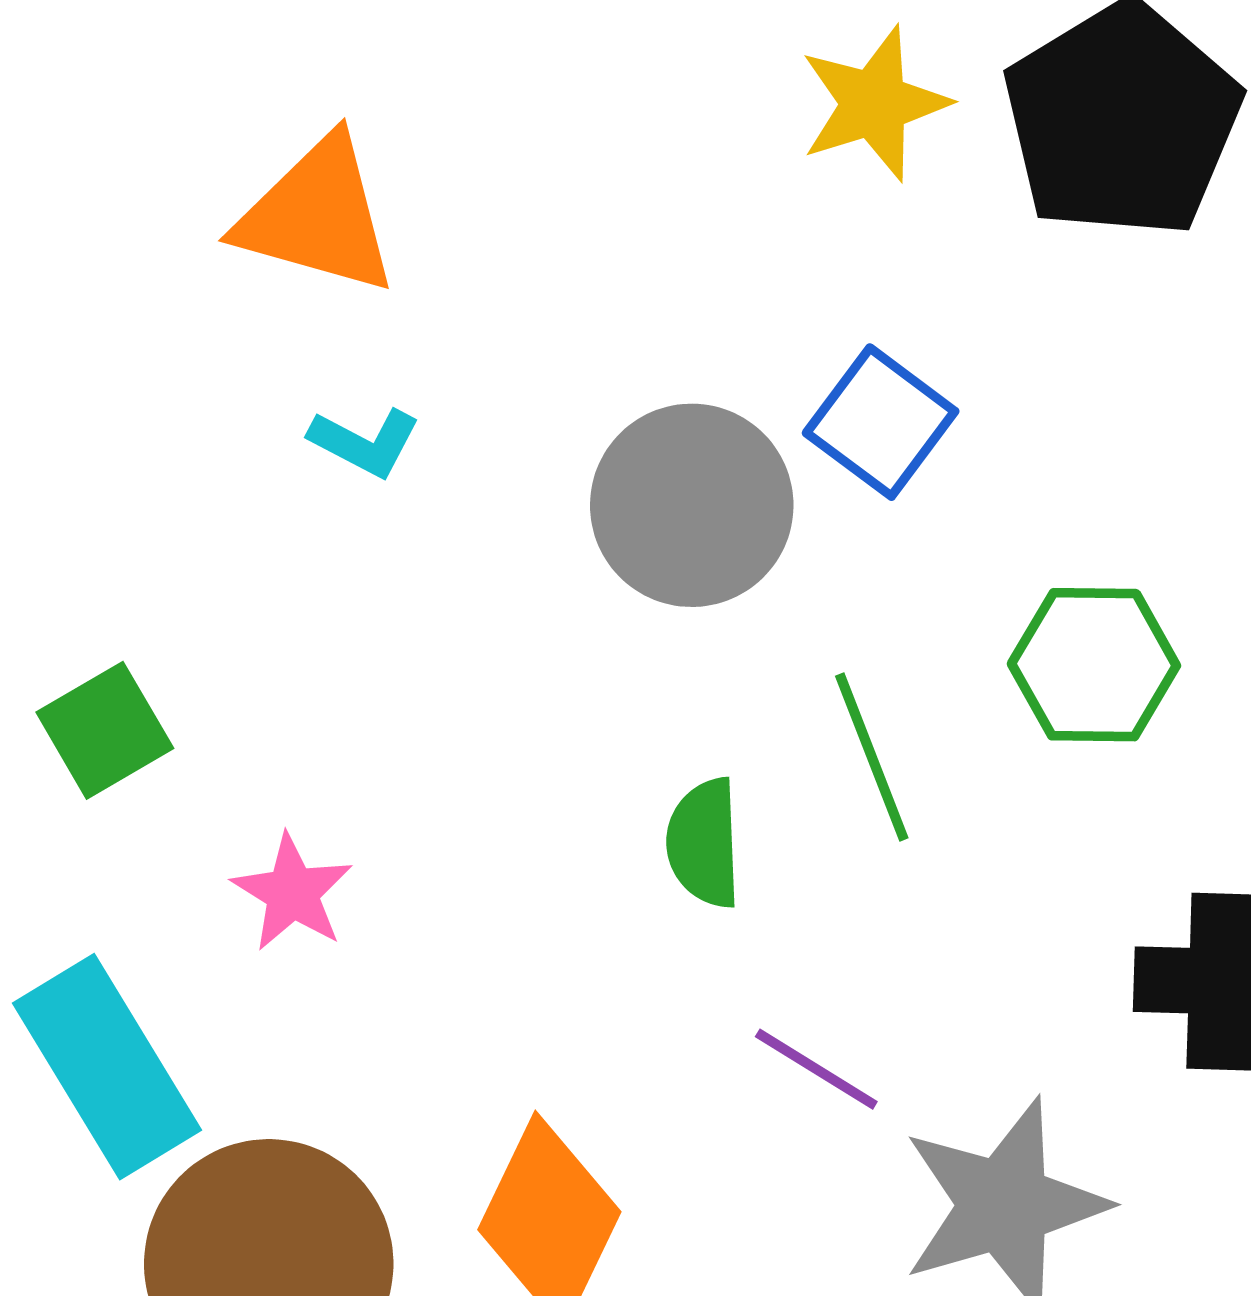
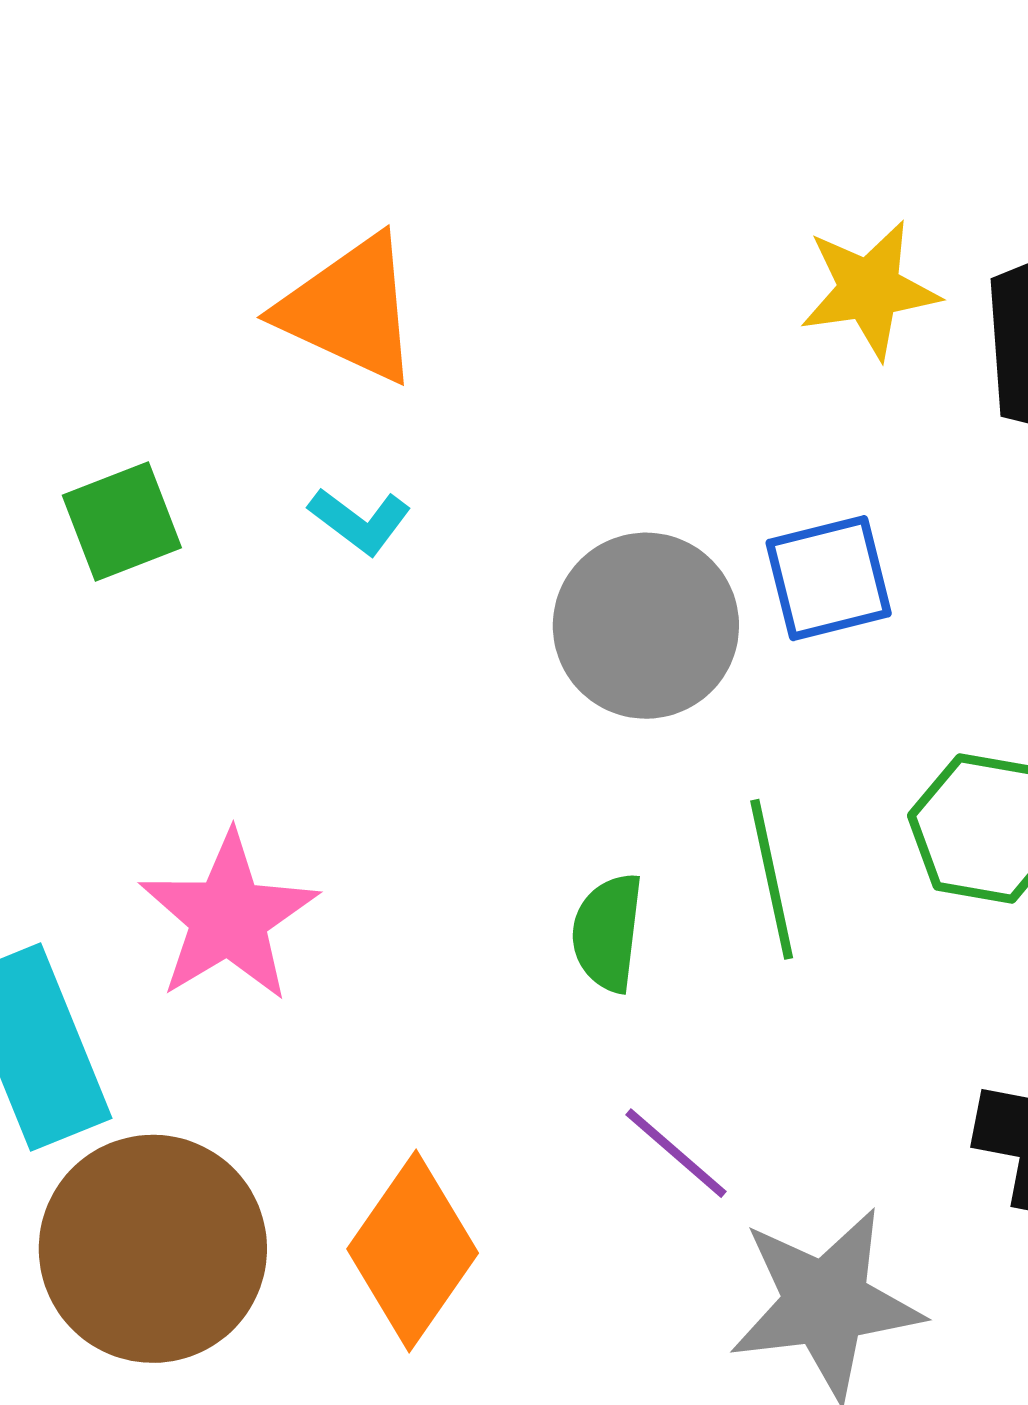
blue square: (881, 422) -> (829, 578), turned 30
green square: (105, 730) -> (122, 522), moved
pink star: (292, 893) -> (228, 917), size x1.6

